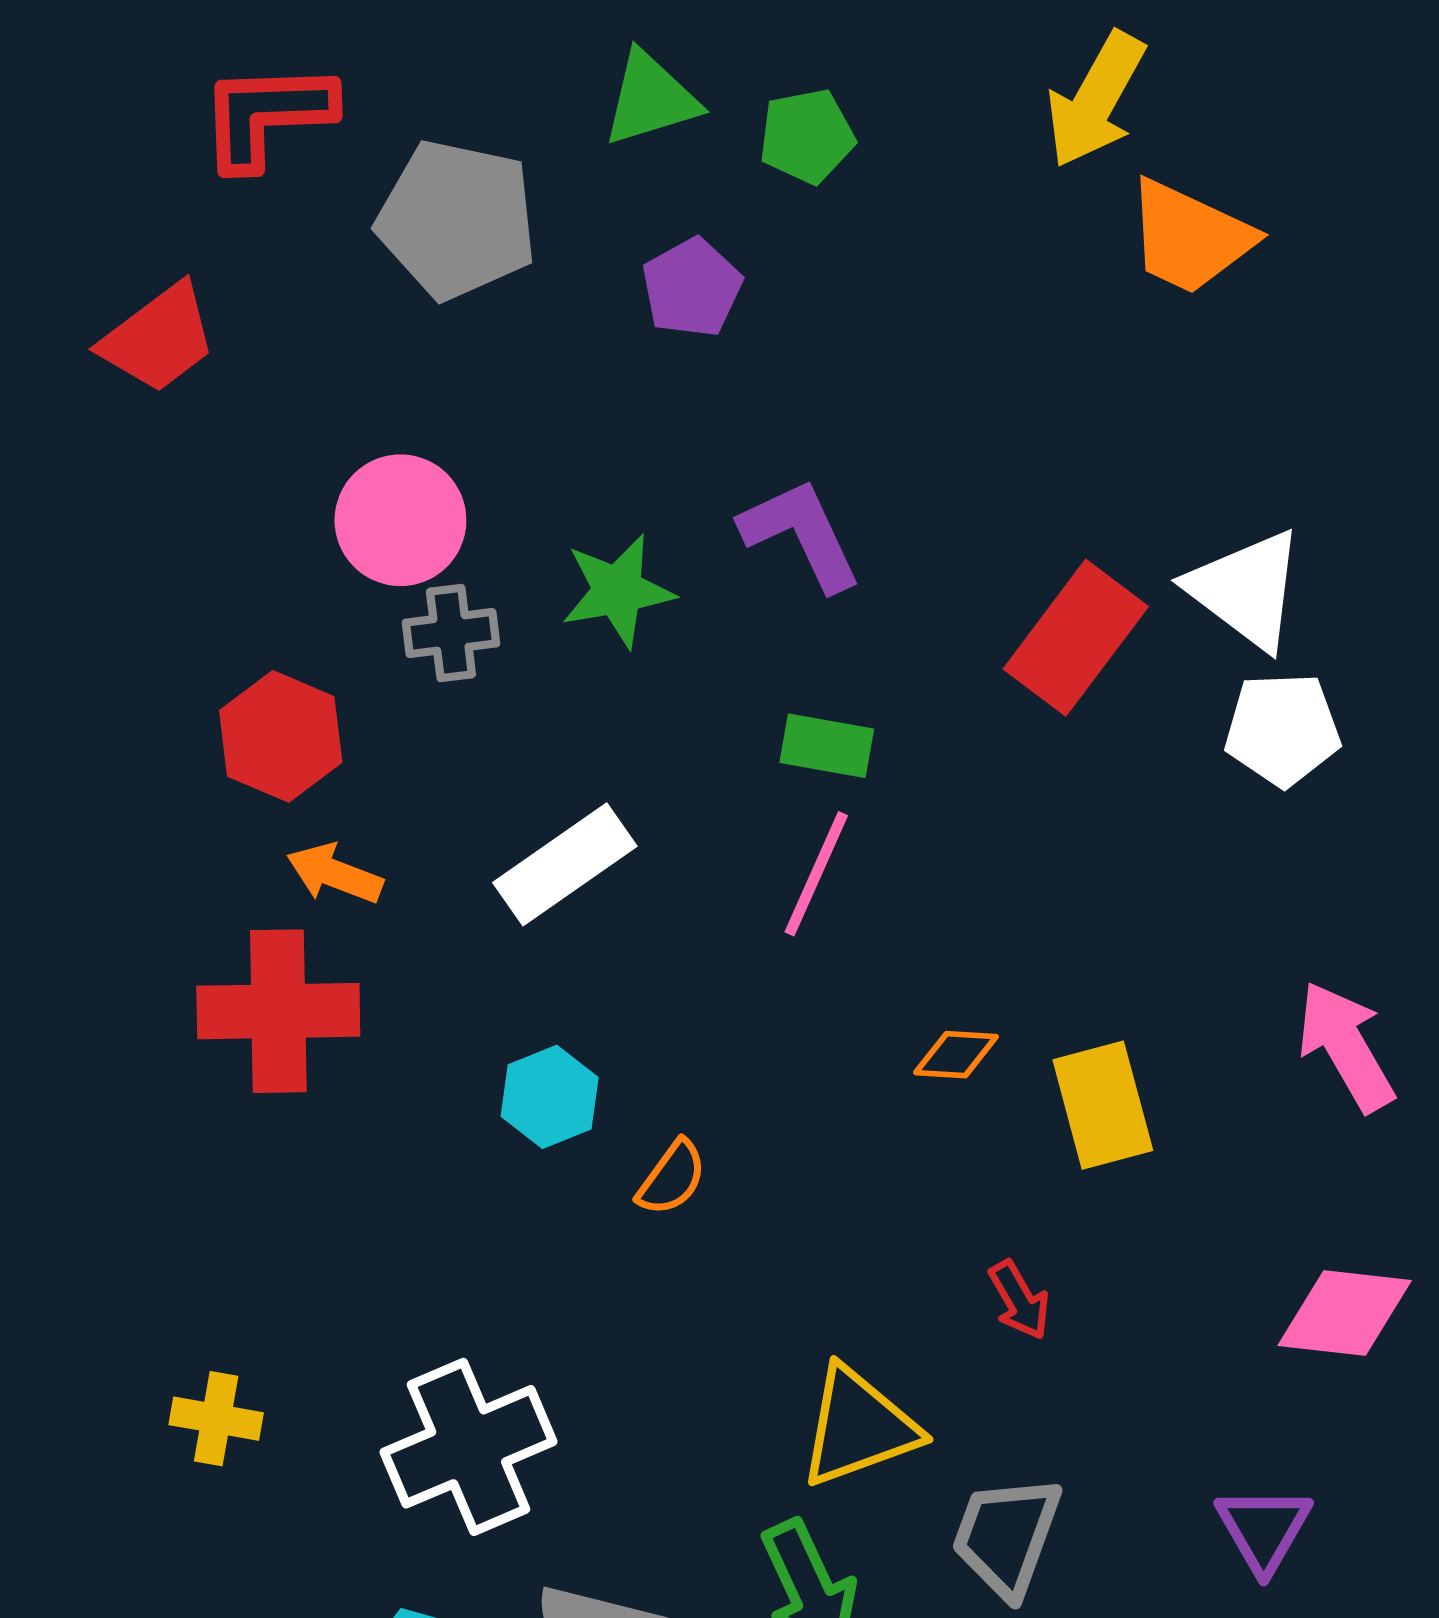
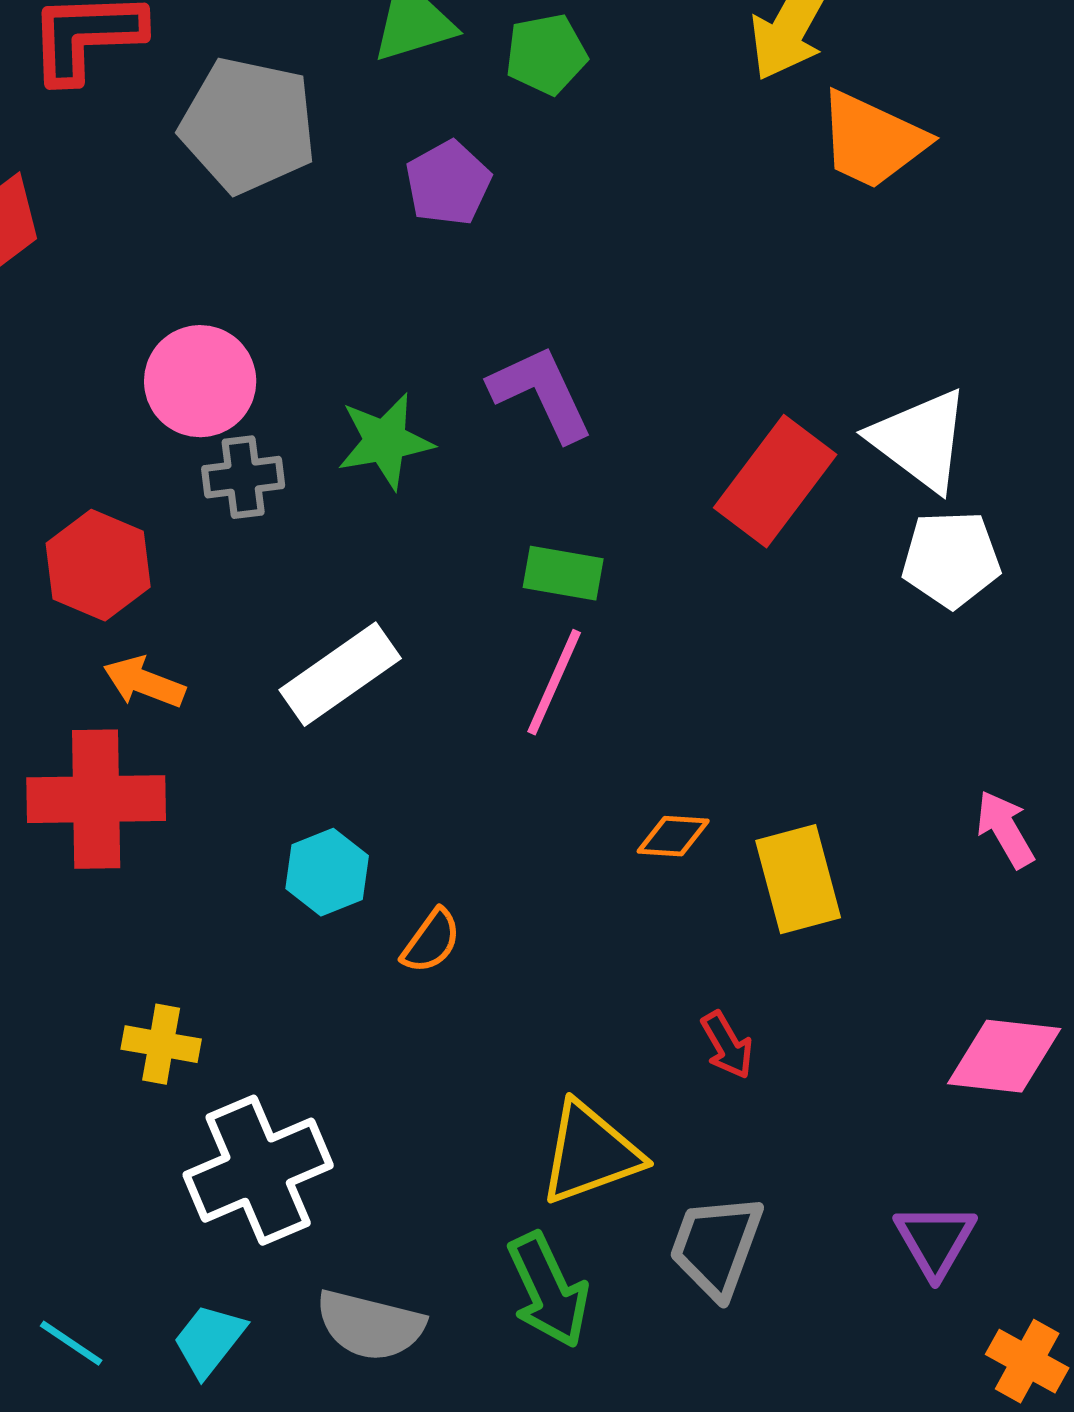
pink arrow: (1346, 1046) -> (1005, 829), size x0.7
yellow cross: (216, 1419) -> (161, 1044), moved

